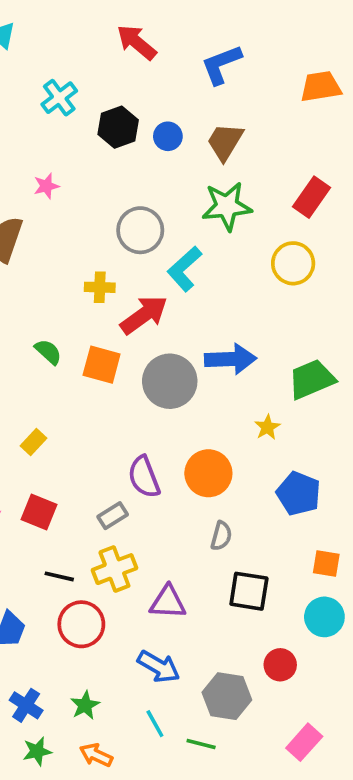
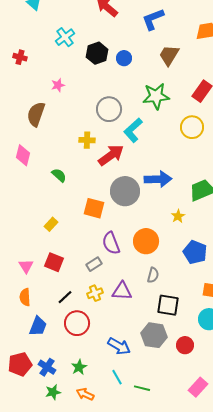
brown trapezoid: (225, 142) -> (169, 55), moved
orange square: (102, 365) -> (94, 208), moved
yellow cross: (114, 569) -> (95, 293), size x0.7
black line: (59, 576) -> (65, 297), turned -56
purple triangle: (168, 602) -> (122, 291), moved
gray hexagon: (227, 696) -> (154, 335), moved

